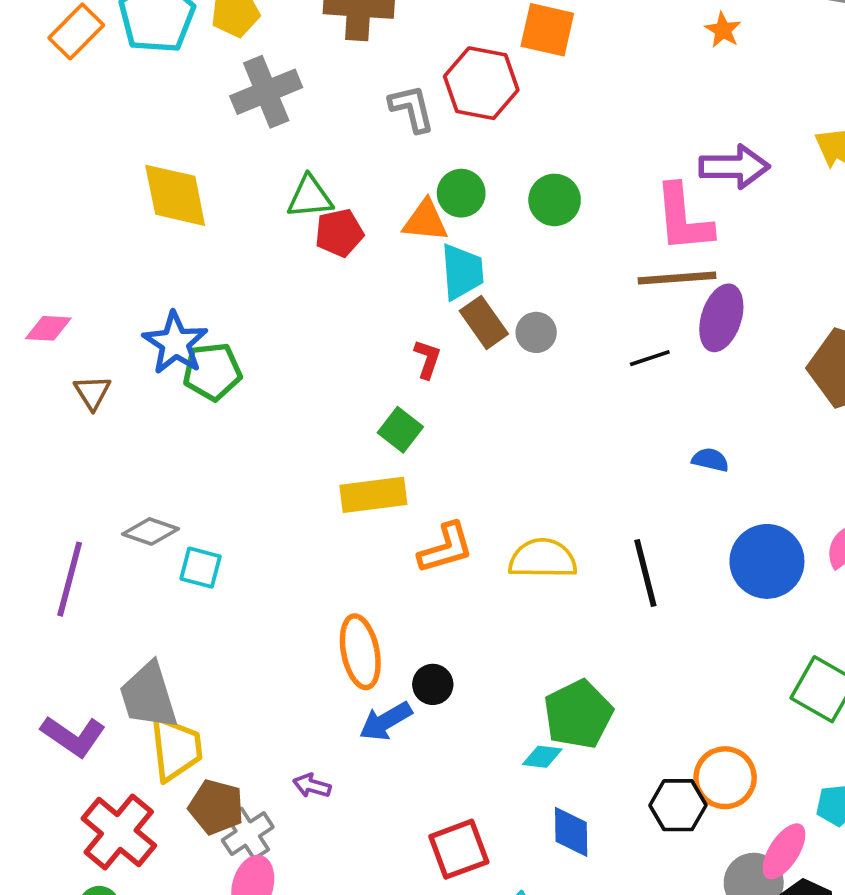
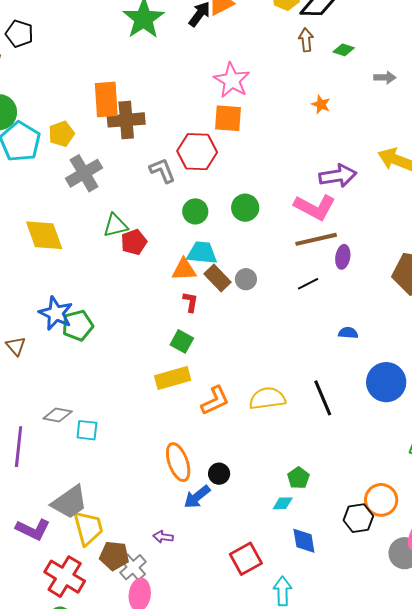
pink L-shape: (683, 218) -> (315, 207), turned -48
orange triangle: (425, 221) -> (184, 270), moved
cyan trapezoid: (462, 272) -> (202, 253), turned -72
purple ellipse: (721, 318) -> (343, 257), size x0.7
gray trapezoid: (149, 696) -> (70, 502), turned -99
green pentagon: (578, 714) -> (298, 478), size x0.6

